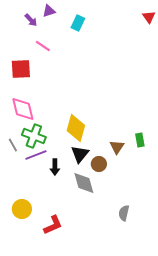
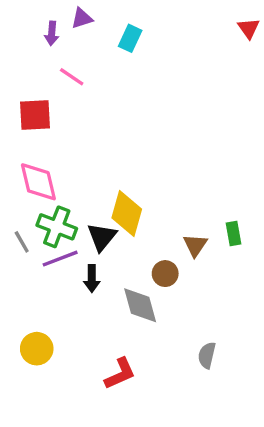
purple arrow: (31, 20) -> (52, 33), turned 48
black triangle: (80, 154) -> (102, 237), moved
red L-shape: (53, 225) -> (120, 374), moved

